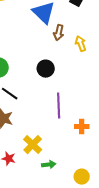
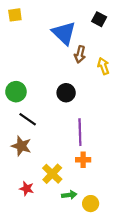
orange cross: (82, 127) -> (83, 160), moved
yellow circle: (82, 177) -> (91, 204), moved

